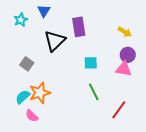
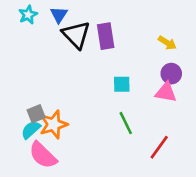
cyan star: (21, 20) -> (28, 15), moved
black triangle: (55, 41) -> (76, 35), moved, turned -30
gray square: (27, 64) -> (36, 114), moved, turned 32
pink semicircle: (32, 116) -> (43, 155), size x1.6

